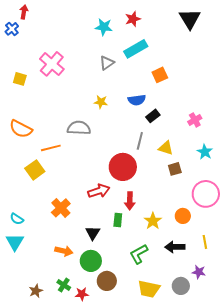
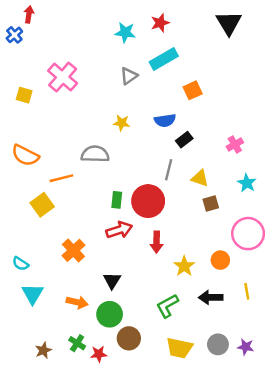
green rectangle: (118, 220) -> (117, 200), moved
cyan triangle: (15, 242) -> (33, 294), moved
purple star: (199, 272) -> (246, 347), moved

